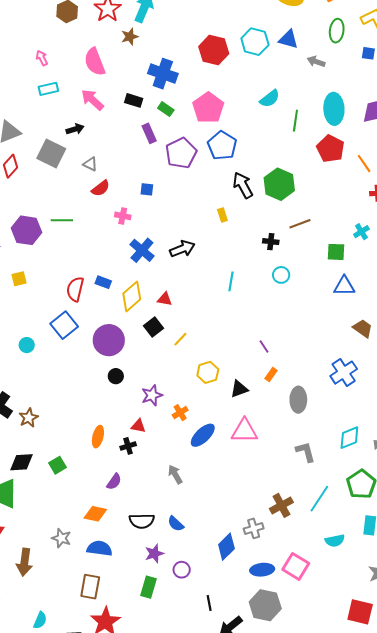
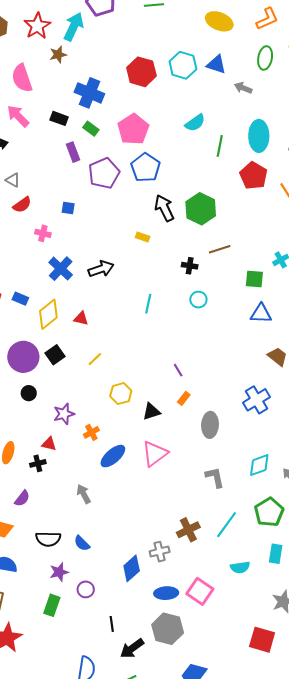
yellow rectangle: (222, 215) -> (143, 237), turned -56
black square: (153, 327) -> (55, 355), moved
pink triangle: (244, 431) -> (155, 454), turned -40

